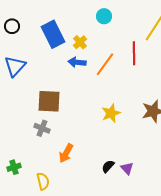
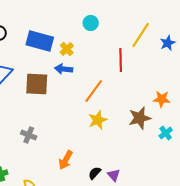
blue rectangle: (53, 34) -> (40, 41), turned -48
orange line: (105, 64) -> (94, 91), moved
brown square: (49, 101) -> (37, 84), moved
orange arrow: (66, 153) -> (66, 160), moved

